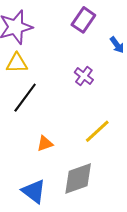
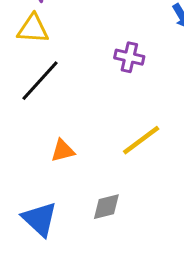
purple cross: (84, 76) -> (129, 57), turned -30
gray diamond: (78, 179) -> (106, 207), size x0.6

